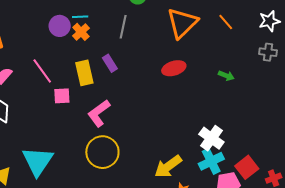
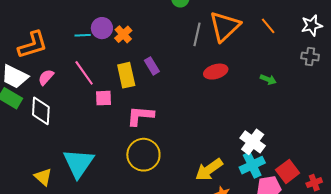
cyan line: (80, 17) -> (83, 35), moved
gray line: (123, 27) -> (197, 34), moved
pink L-shape: (99, 113) -> (140, 116), turned 40

